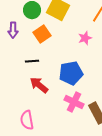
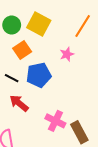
black line: (32, 61) -> (12, 78), turned 32
blue pentagon: (71, 73) -> (39, 75), moved

